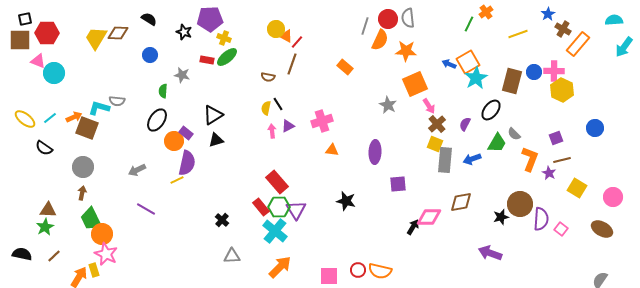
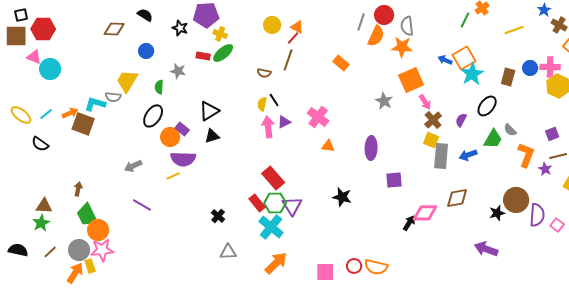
gray semicircle: (408, 18) -> (407, 26), moved
orange triangle: (286, 36) -> (297, 27), moved
yellow trapezoid: (96, 38) -> (127, 81), moved
brown rectangle: (512, 81) -> (508, 77), size x0.7
pink cross: (322, 121) -> (318, 117), turned -35
pink arrow: (272, 131) -> (268, 127), size x1.5
purple semicircle: (187, 163) -> (183, 159), turned 80
gray circle: (83, 167) -> (79, 250), moved
pink star: (106, 254) -> (102, 250), turned -30

